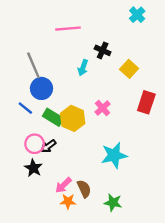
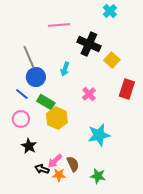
cyan cross: (137, 15) -> (110, 11), moved
black cross: (103, 50) -> (89, 44), size x1.6
cyan arrow: (83, 68) -> (65, 69), moved
yellow hexagon: (73, 118) -> (57, 118), moved
pink circle: (35, 144) -> (21, 119), moved
black arrow: (48, 146) -> (42, 169), moved, turned 56

